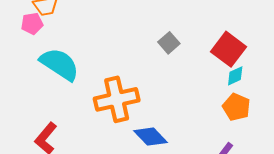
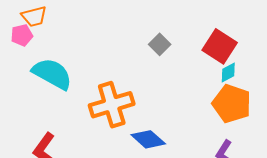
orange pentagon: (236, 107) -> (232, 104), size x1.4

